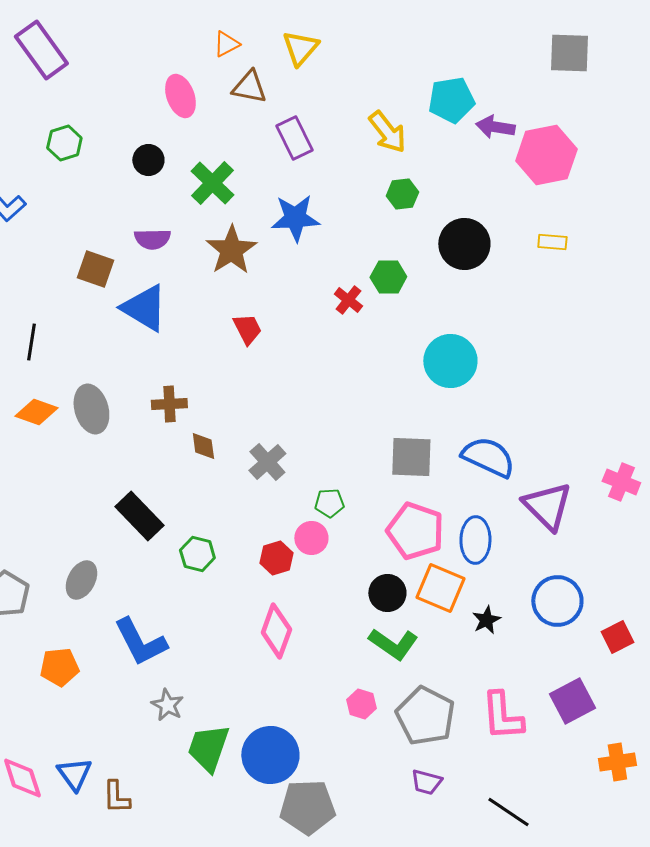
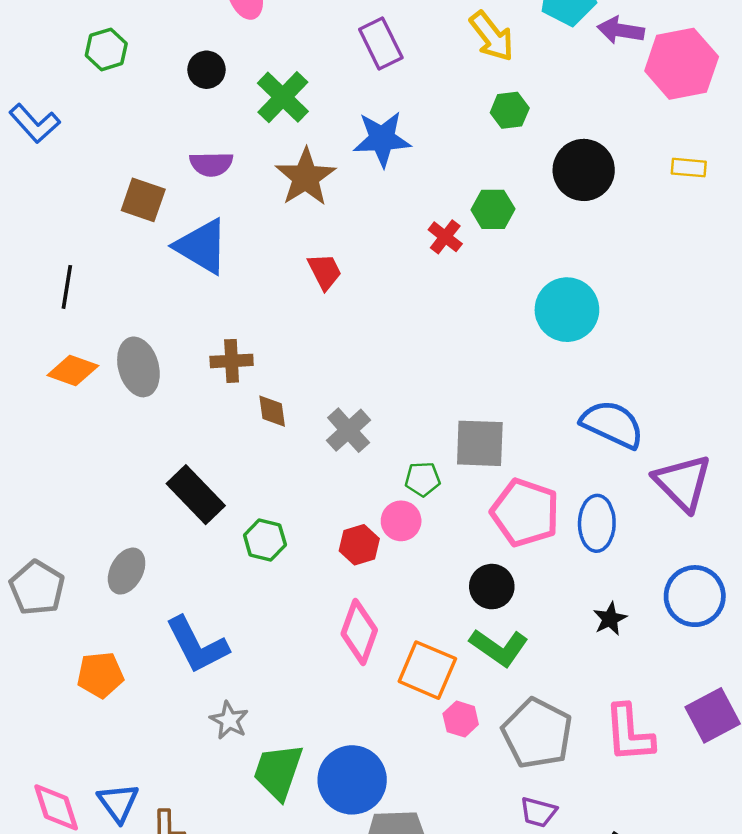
gray square: (411, 457) -> (480, 443), moved
orange square: (440, 588) -> (427, 670), moved

